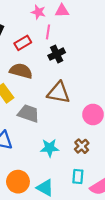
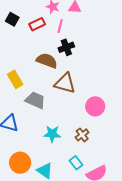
red rectangle: (23, 43) -> (37, 24), moved
brown semicircle: (21, 71) -> (47, 61), moved
cyan rectangle: (78, 176) -> (76, 163), turned -48

